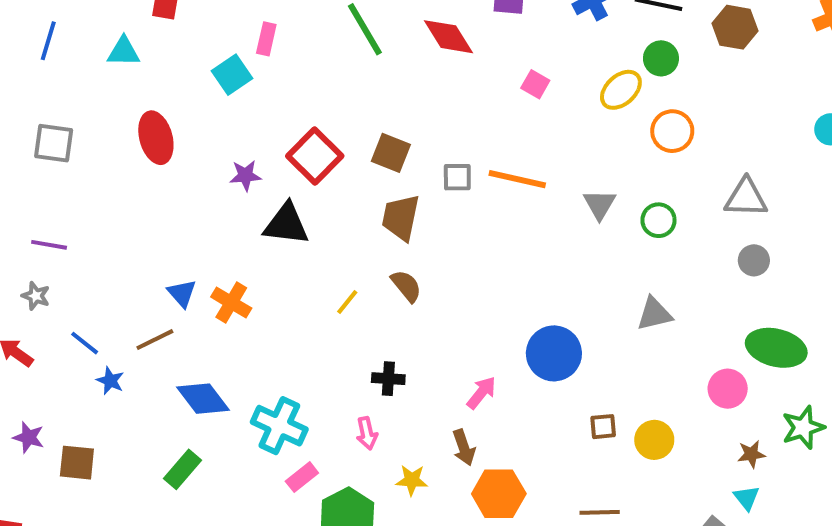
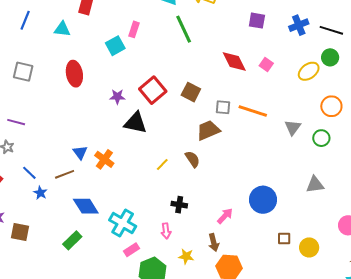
red diamond: (448, 37) -> (234, 61), moved
orange circle: (672, 131) -> (331, 106), moved
brown trapezoid: (401, 218) -> (208, 130), moved, turned 50

